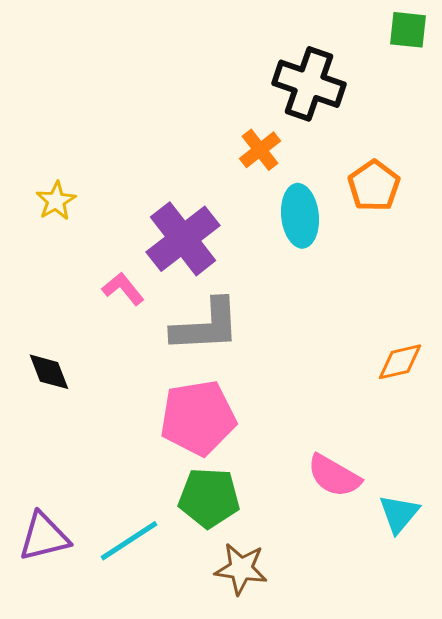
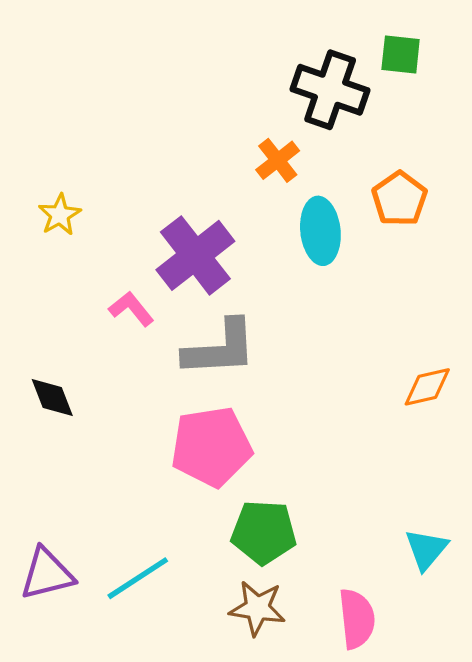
green square: (408, 30) -> (401, 55), moved
pink semicircle: (334, 476) -> (357, 619), moved, turned -126
green pentagon: (209, 498) -> (264, 532), moved

